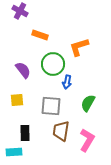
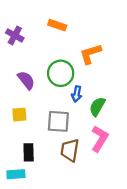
purple cross: (20, 11) -> (15, 35), moved
orange rectangle: (40, 35) -> (57, 25), moved
green semicircle: (88, 103) -> (97, 107), moved
pink L-shape: (87, 140) -> (100, 139), moved

